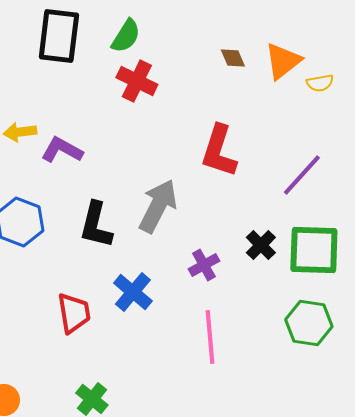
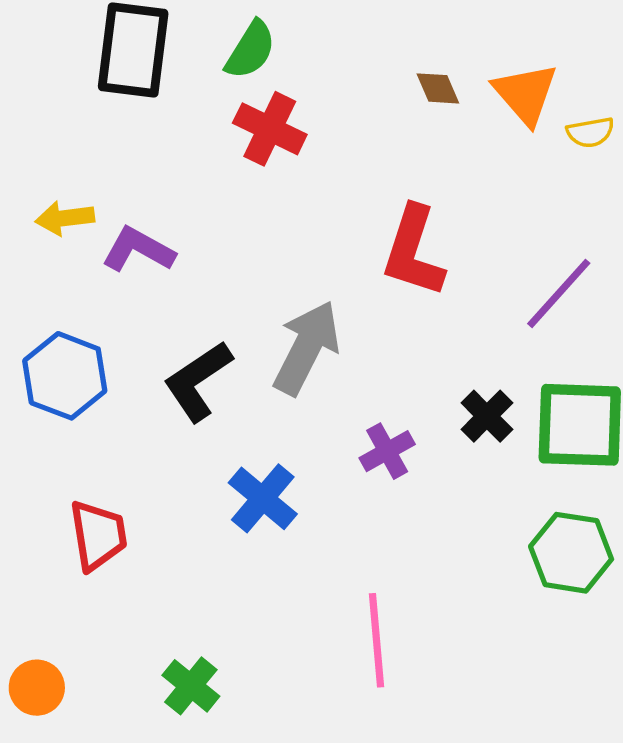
orange triangle: (283, 61) -> (526, 94), turned -33
black L-shape: (96, 225) -> (198, 381), turned 42
red trapezoid: (74, 313) -> (98, 535), moved
pink line: (210, 337) -> (377, 640), moved

